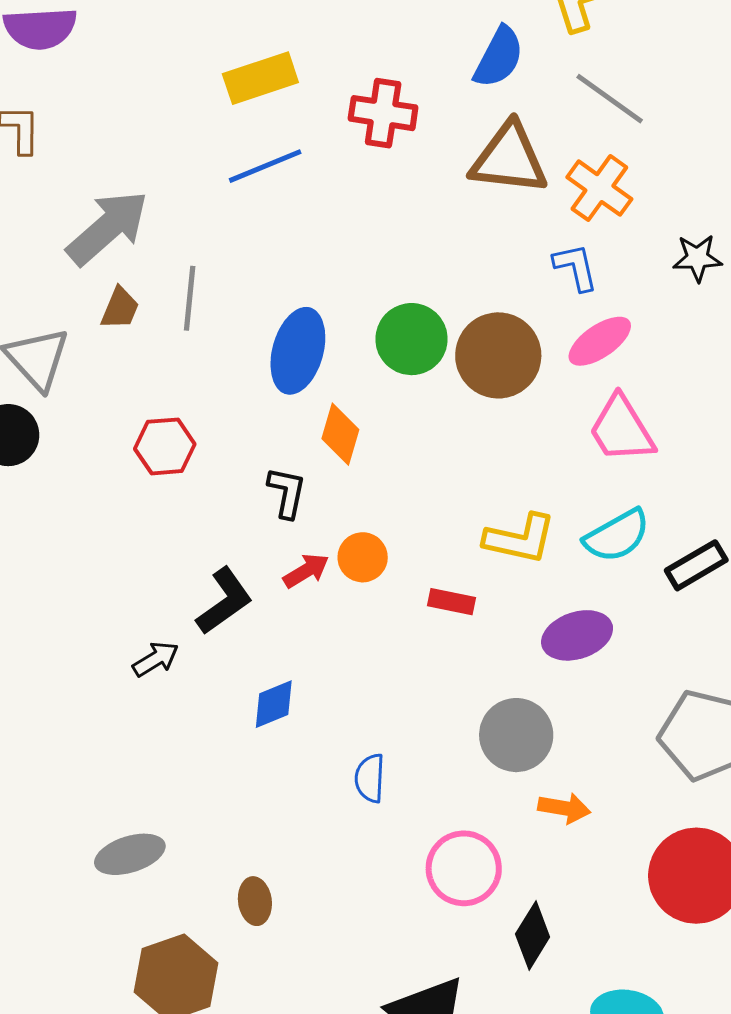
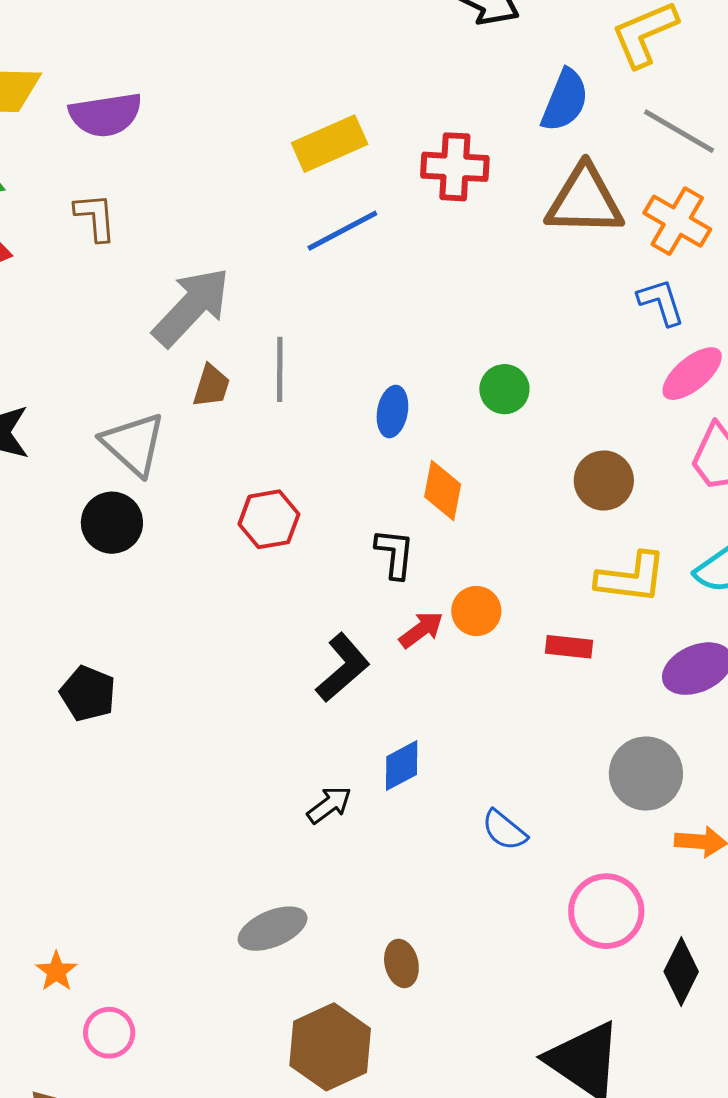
green circle: (412, 339) -> (504, 389), size x0.7
blue ellipse: (298, 351) -> (392, 412), size x0.6
brown circle: (498, 355) -> (604, 481), moved, size x0.7
black arrow: (156, 659) -> (329, 805), moved
blue semicircle: (370, 778) -> (504, 830), turned -48

